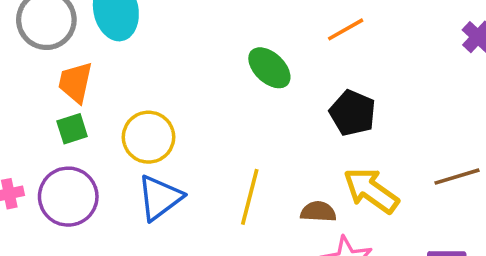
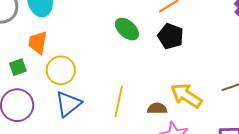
orange trapezoid: (75, 82) -> (38, 43), moved
black pentagon: (353, 113) -> (171, 36), moved

